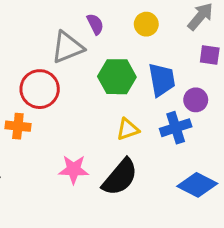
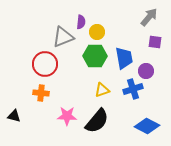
purple semicircle: (95, 24) -> (81, 22), turned 32
yellow circle: (146, 24) -> (97, 32), moved
orange cross: (18, 126) -> (41, 93), moved

